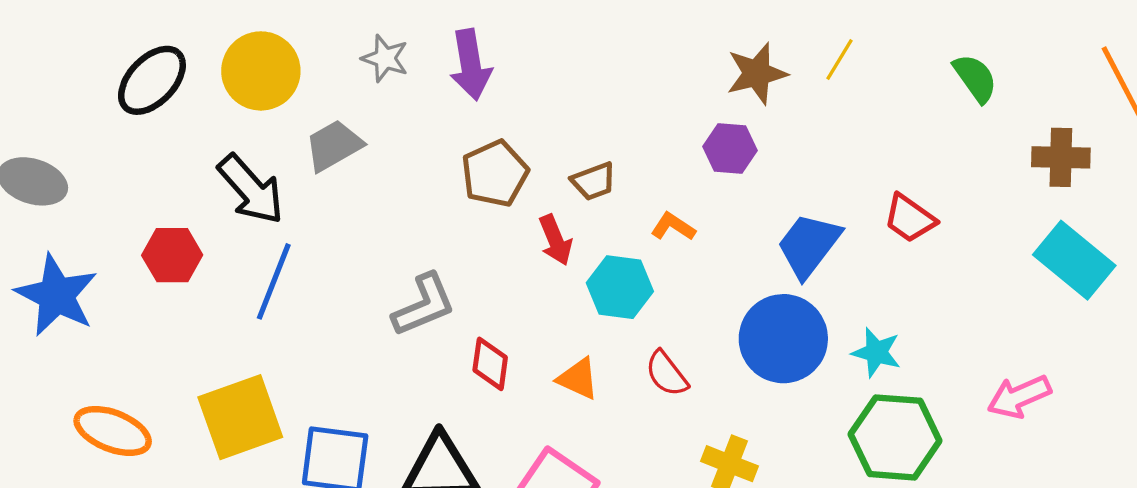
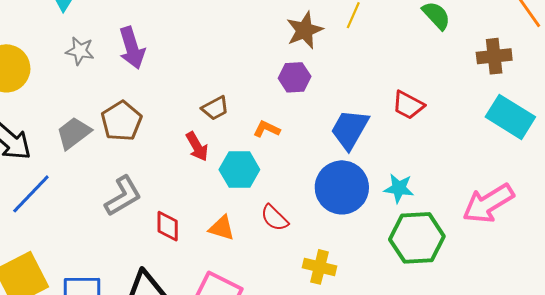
gray trapezoid: (334, 146) -> (74, 133), moved
brown pentagon: (495, 174) -> (121, 121), moved
blue line: (274, 281) -> (31, 194), turned 30
pink arrow: (1019, 397) -> (488, 203), size x1.4

